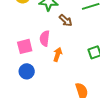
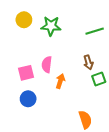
brown arrow: (66, 20) -> (88, 62), moved, turned 32

